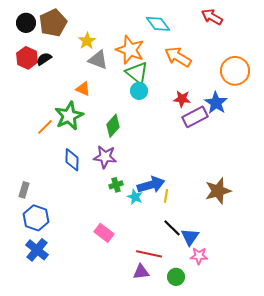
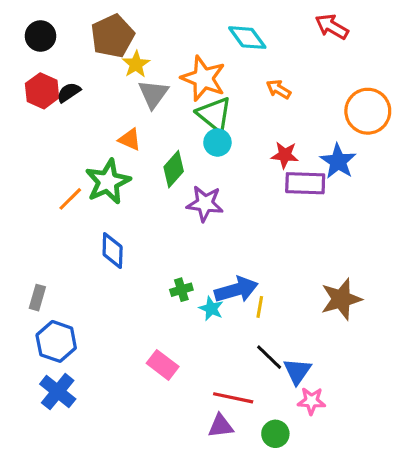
brown pentagon: (53, 23) -> (113, 36), moved
orange arrow: (178, 57) -> (279, 89), size x0.6
gray triangle: (98, 60) -> (153, 94), turned 45
purple rectangle: (195, 117) -> (305, 183), turned 30
green diamond: (113, 126) -> (174, 169), moved
purple star: (105, 157) -> (205, 204), moved

